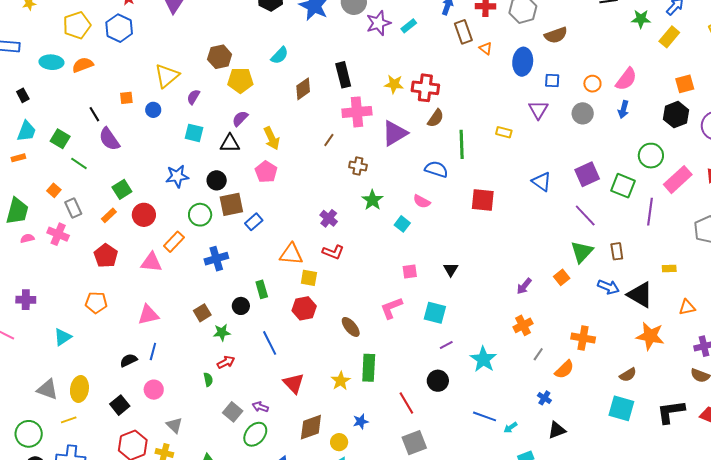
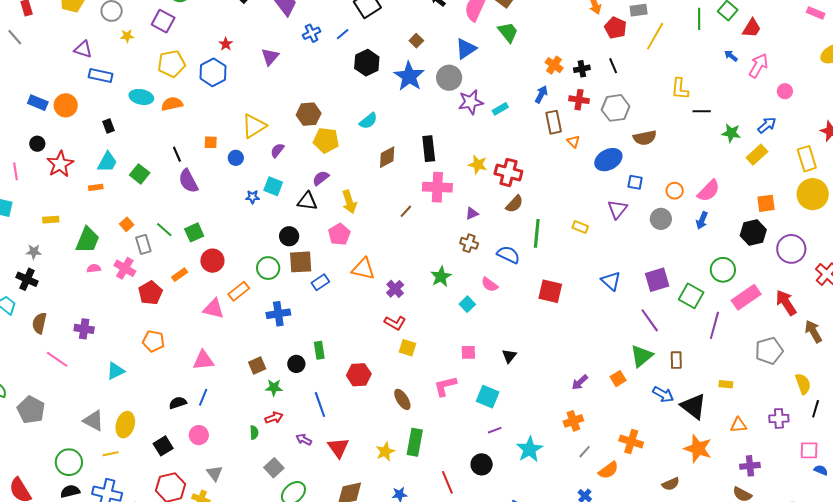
blue ellipse: (523, 62) -> (608, 160), turned 48
purple triangle: (395, 133) -> (472, 213), size x0.5
green line: (79, 163) -> (164, 230), moved
brown cross: (358, 166) -> (469, 243), moved
blue star: (177, 176) -> (252, 197), moved, size x0.6
orange rectangle: (109, 215) -> (180, 275), moved
orange triangle: (291, 254) -> (363, 269), moved
red pentagon: (106, 256) -> (150, 293), moved
yellow square: (309, 278) -> (408, 348), moved
purple arrow: (260, 407) -> (304, 440), moved

